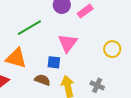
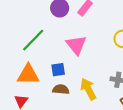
blue square: (54, 62) -> (58, 70), moved

